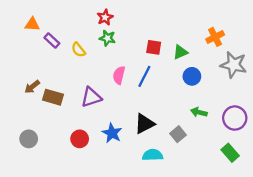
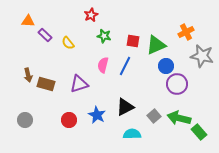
green star: (107, 38) -> (104, 36), moved
green triangle: (180, 52) -> (156, 45), size x1.5
brown arrow: (32, 87) -> (28, 75), turned -64
green arrow: (199, 112) -> (179, 118), moved, size x1.6
purple circle: (235, 118) -> (177, 84), moved

